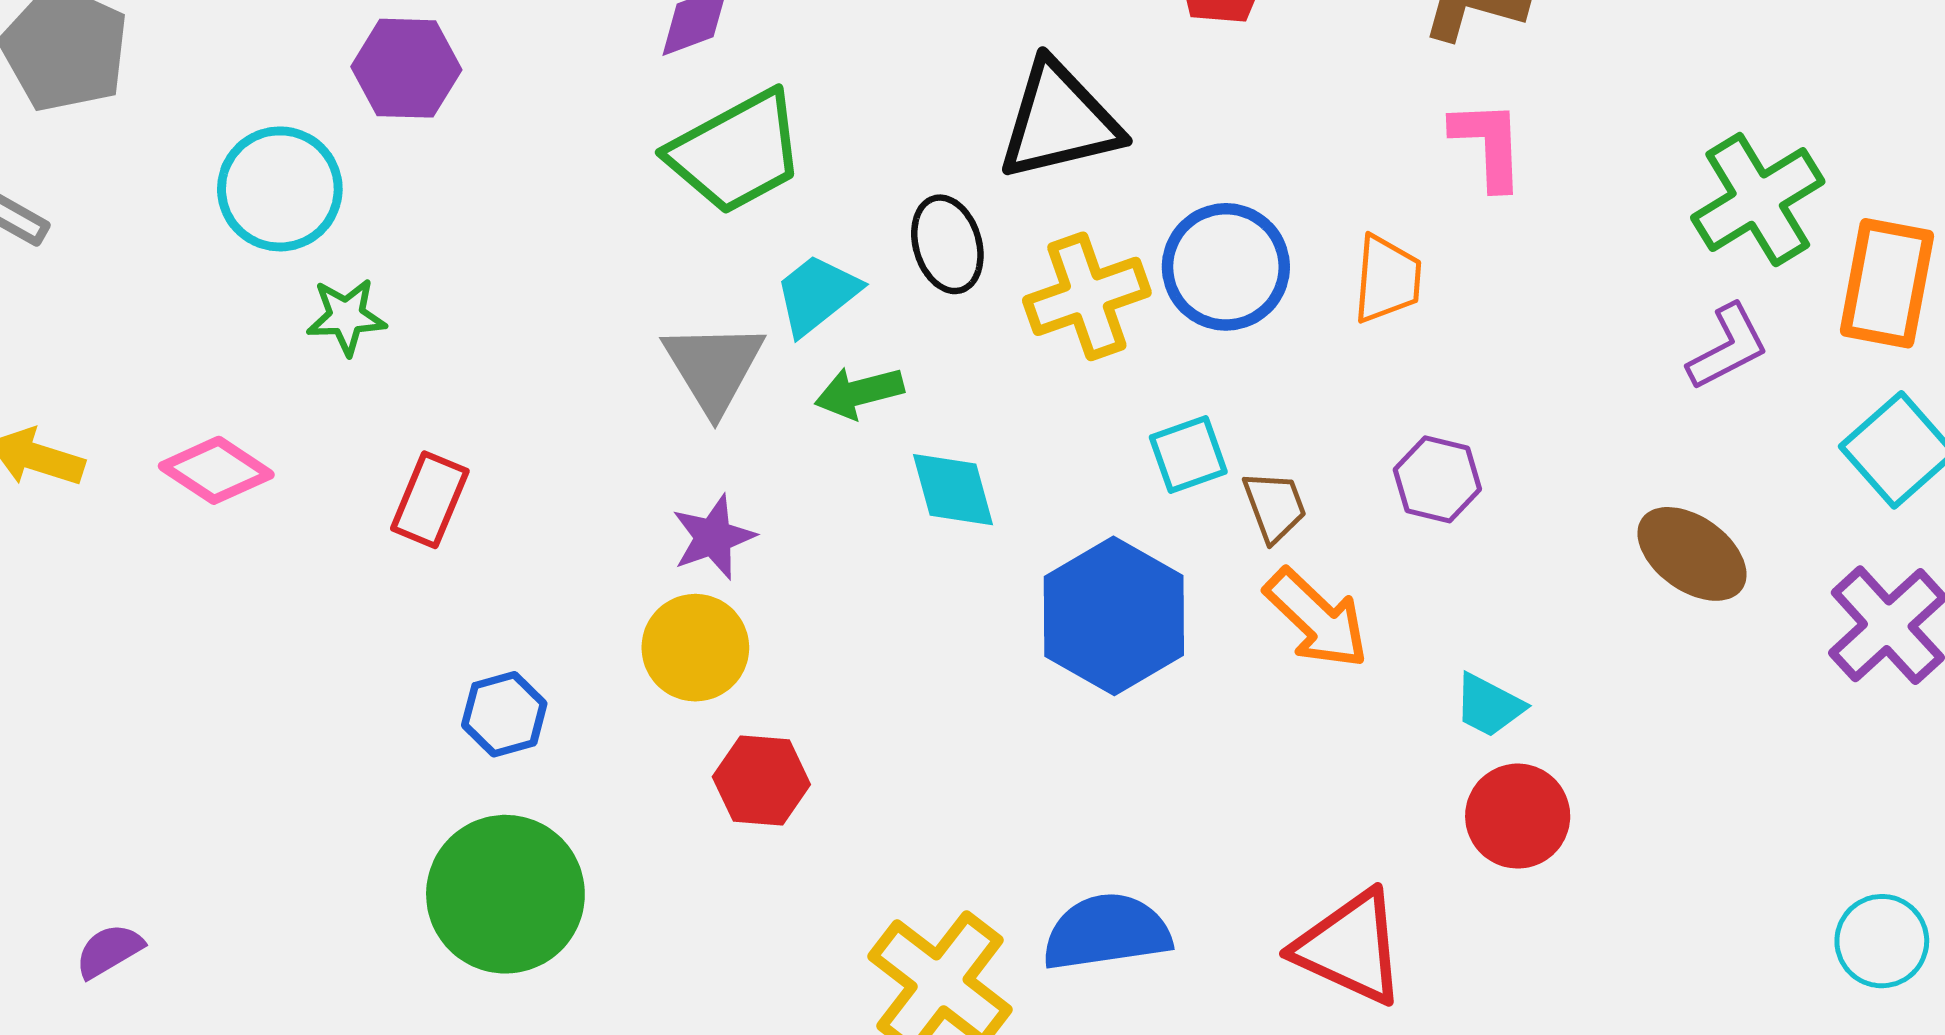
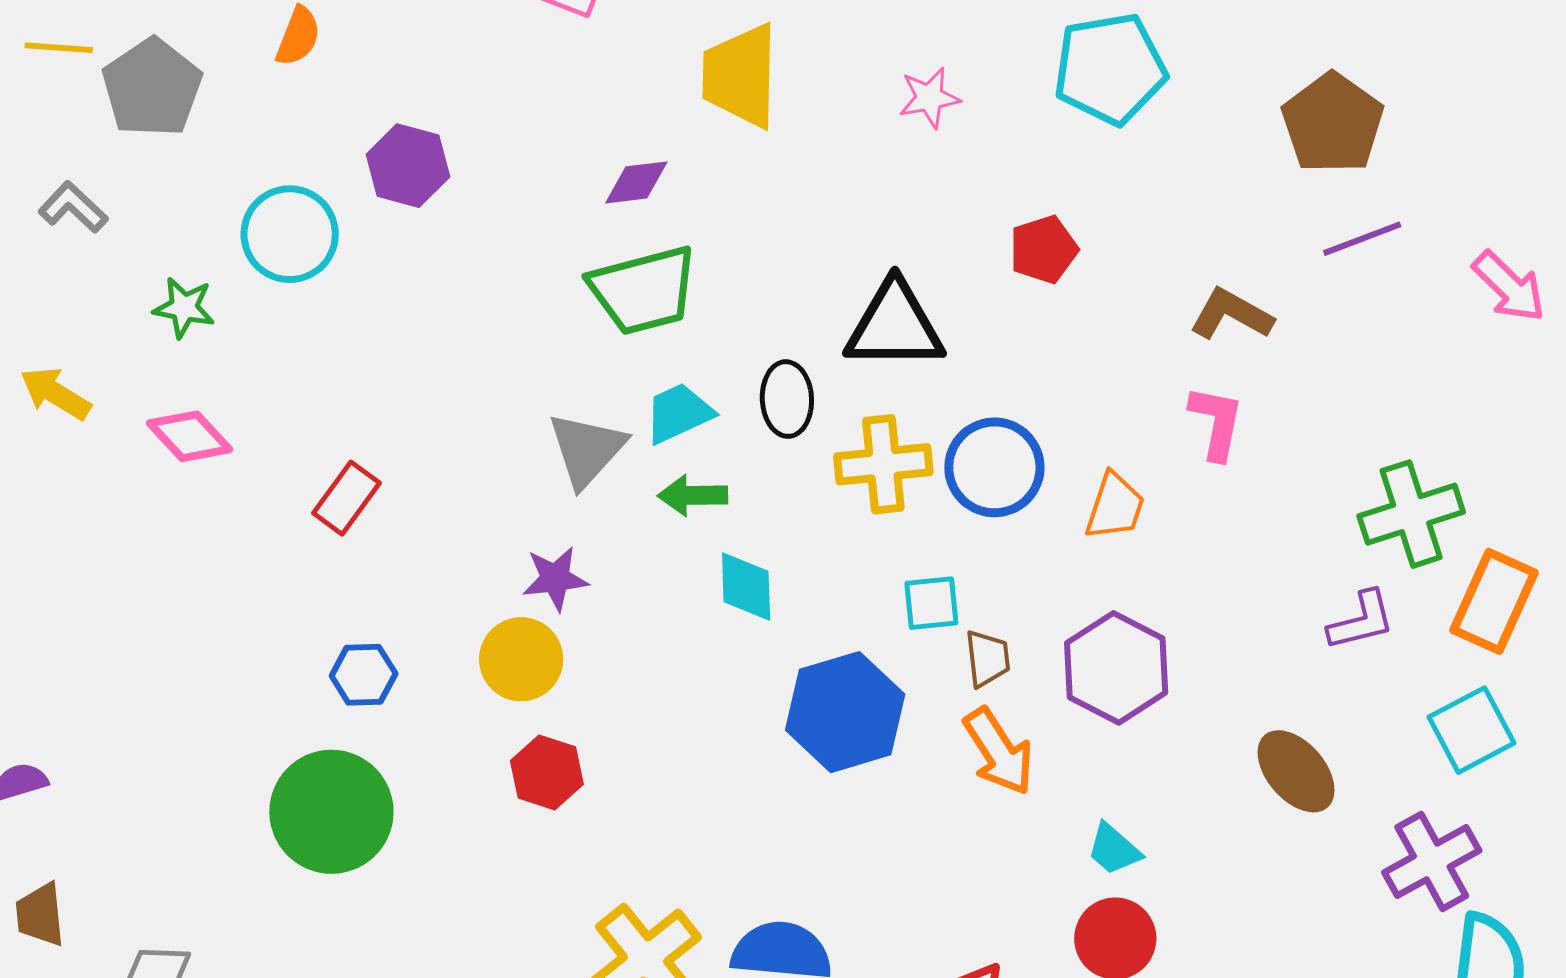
green star: (346, 317) -> (184, 308), moved
purple hexagon: (1437, 479) -> (1116, 668), size x1.6

